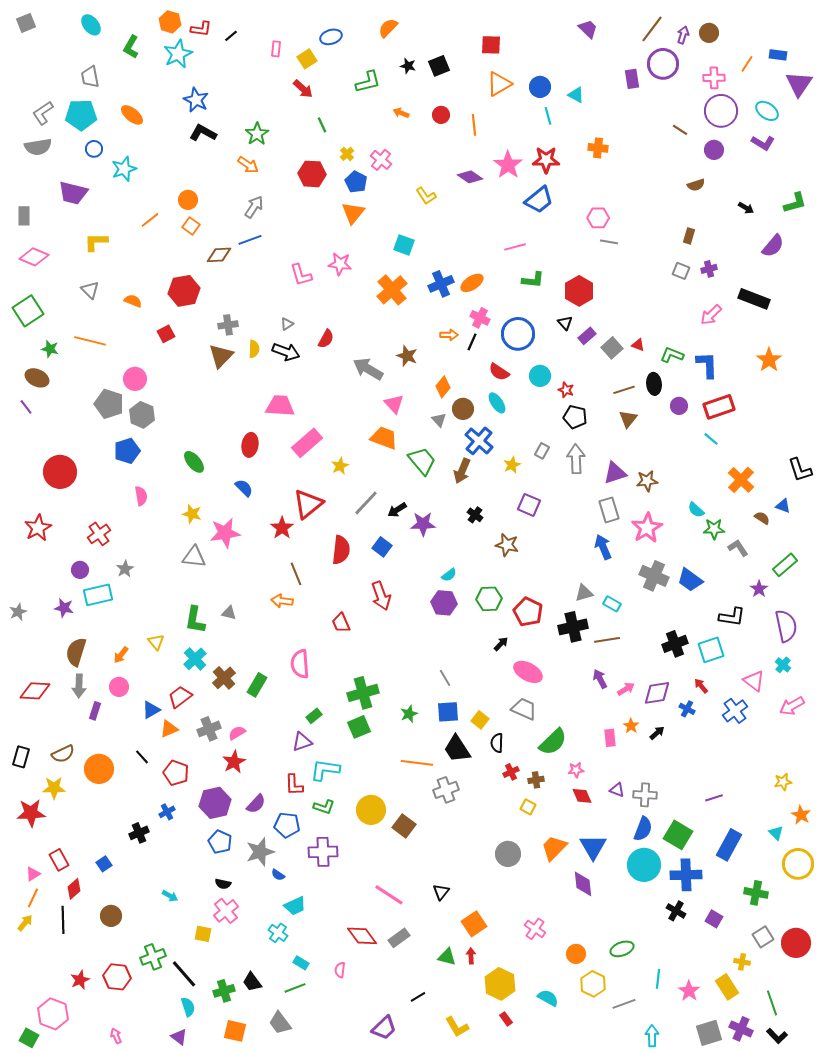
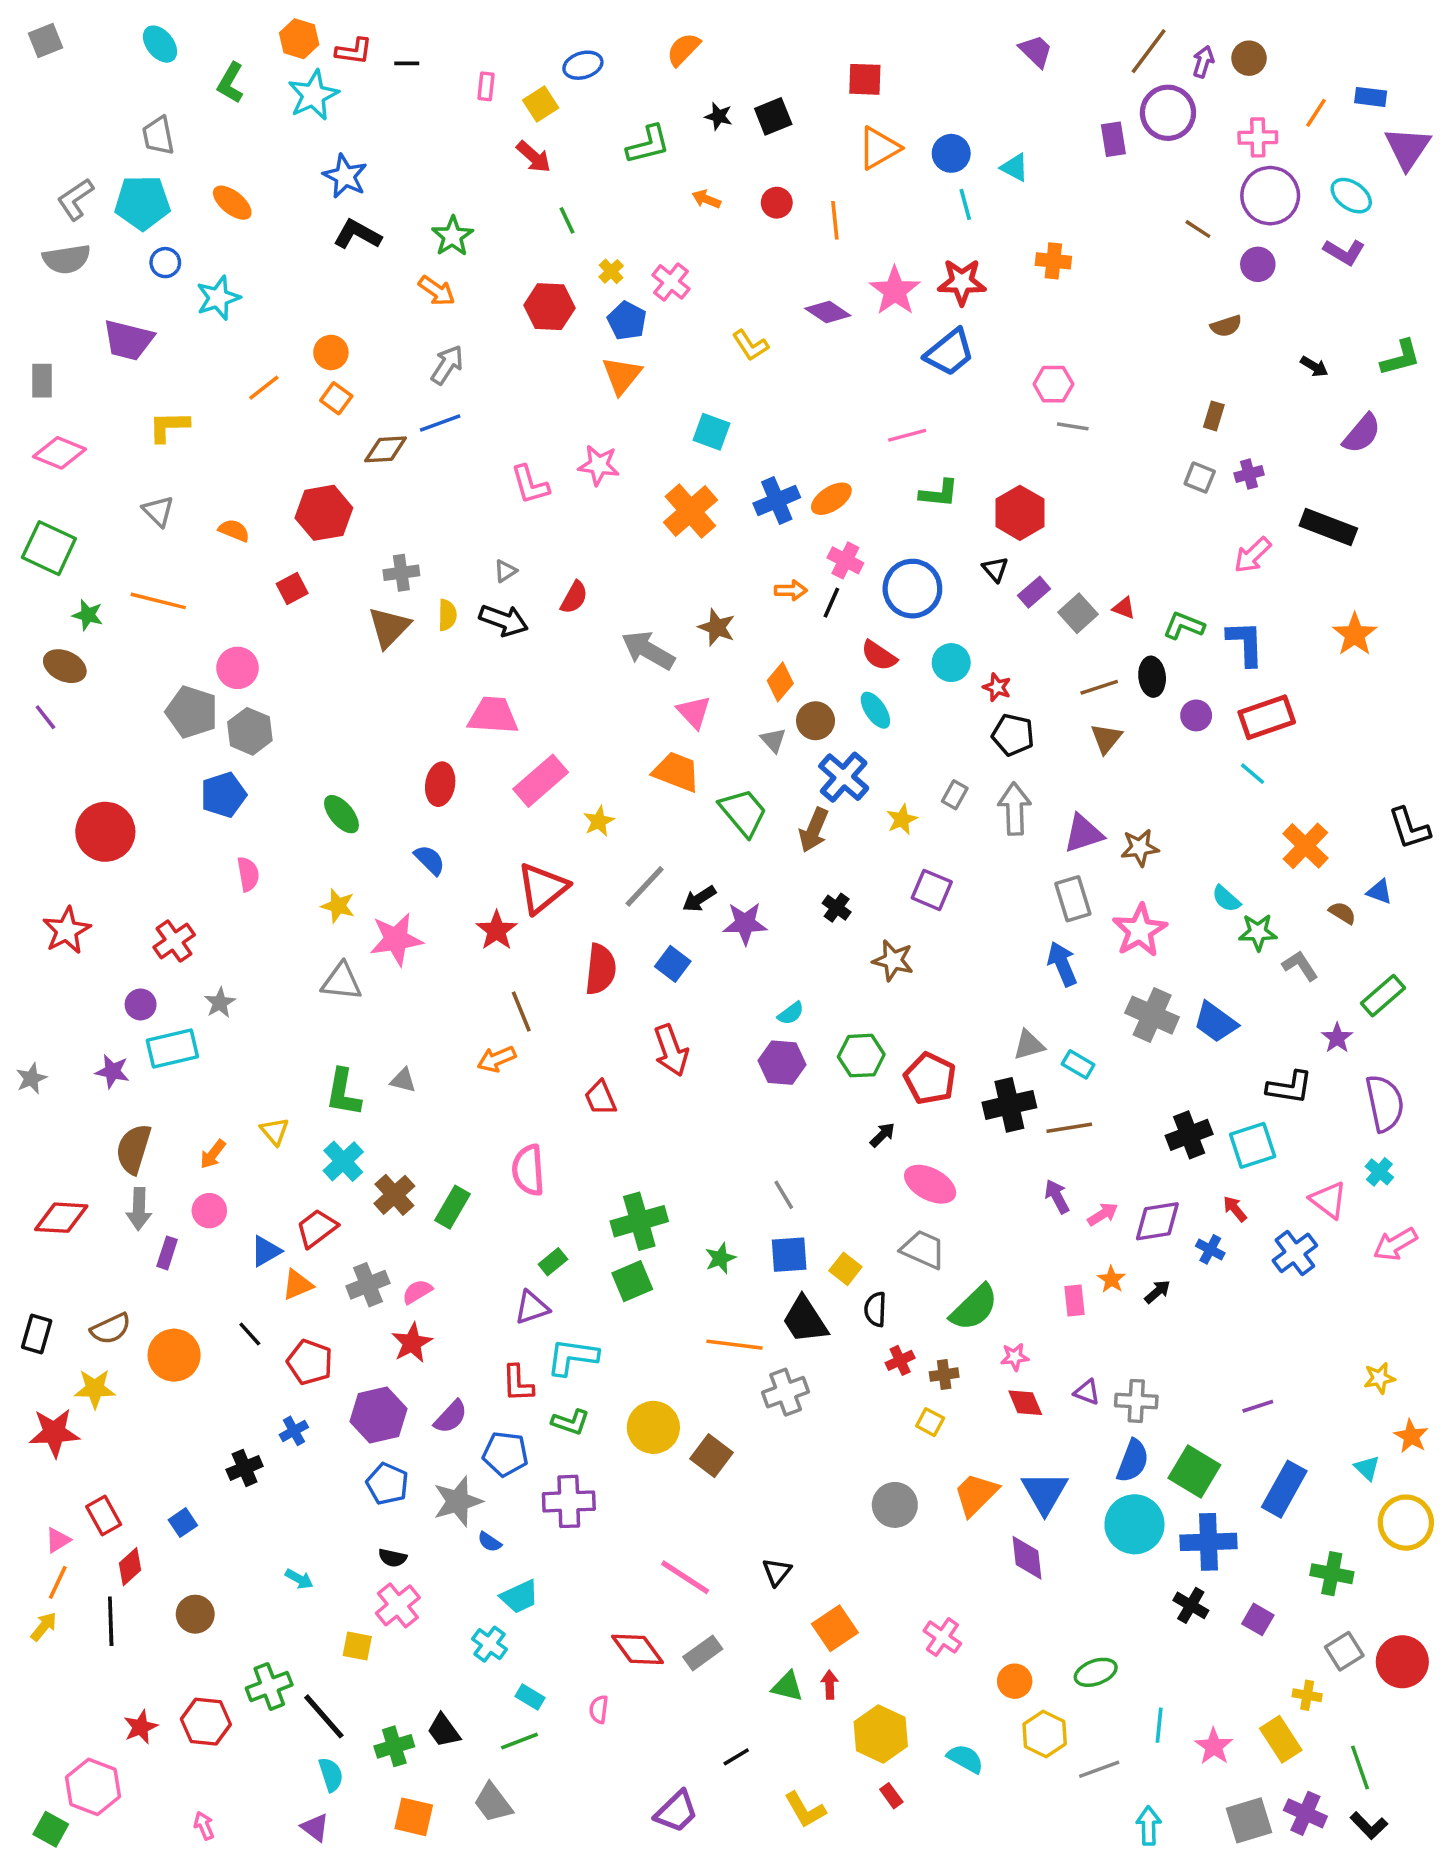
black line: (231, 36) -> (407, 63), turned 40
green square: (28, 311) -> (49, 548), turned -32
orange arrow: (282, 601) -> (497, 1059), turned -30

